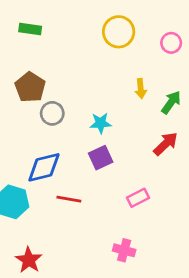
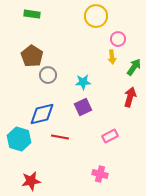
pink circle: (171, 43) -> (118, 39), moved
red arrow: (166, 144) -> (130, 97), turned -30
red star: (29, 260) -> (31, 181), turned 30

